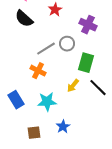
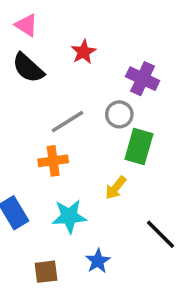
gray circle: (67, 44) -> (119, 114), moved
orange cross: (38, 71) -> (53, 161), turned -35
black line: (98, 88) -> (160, 234), moved

